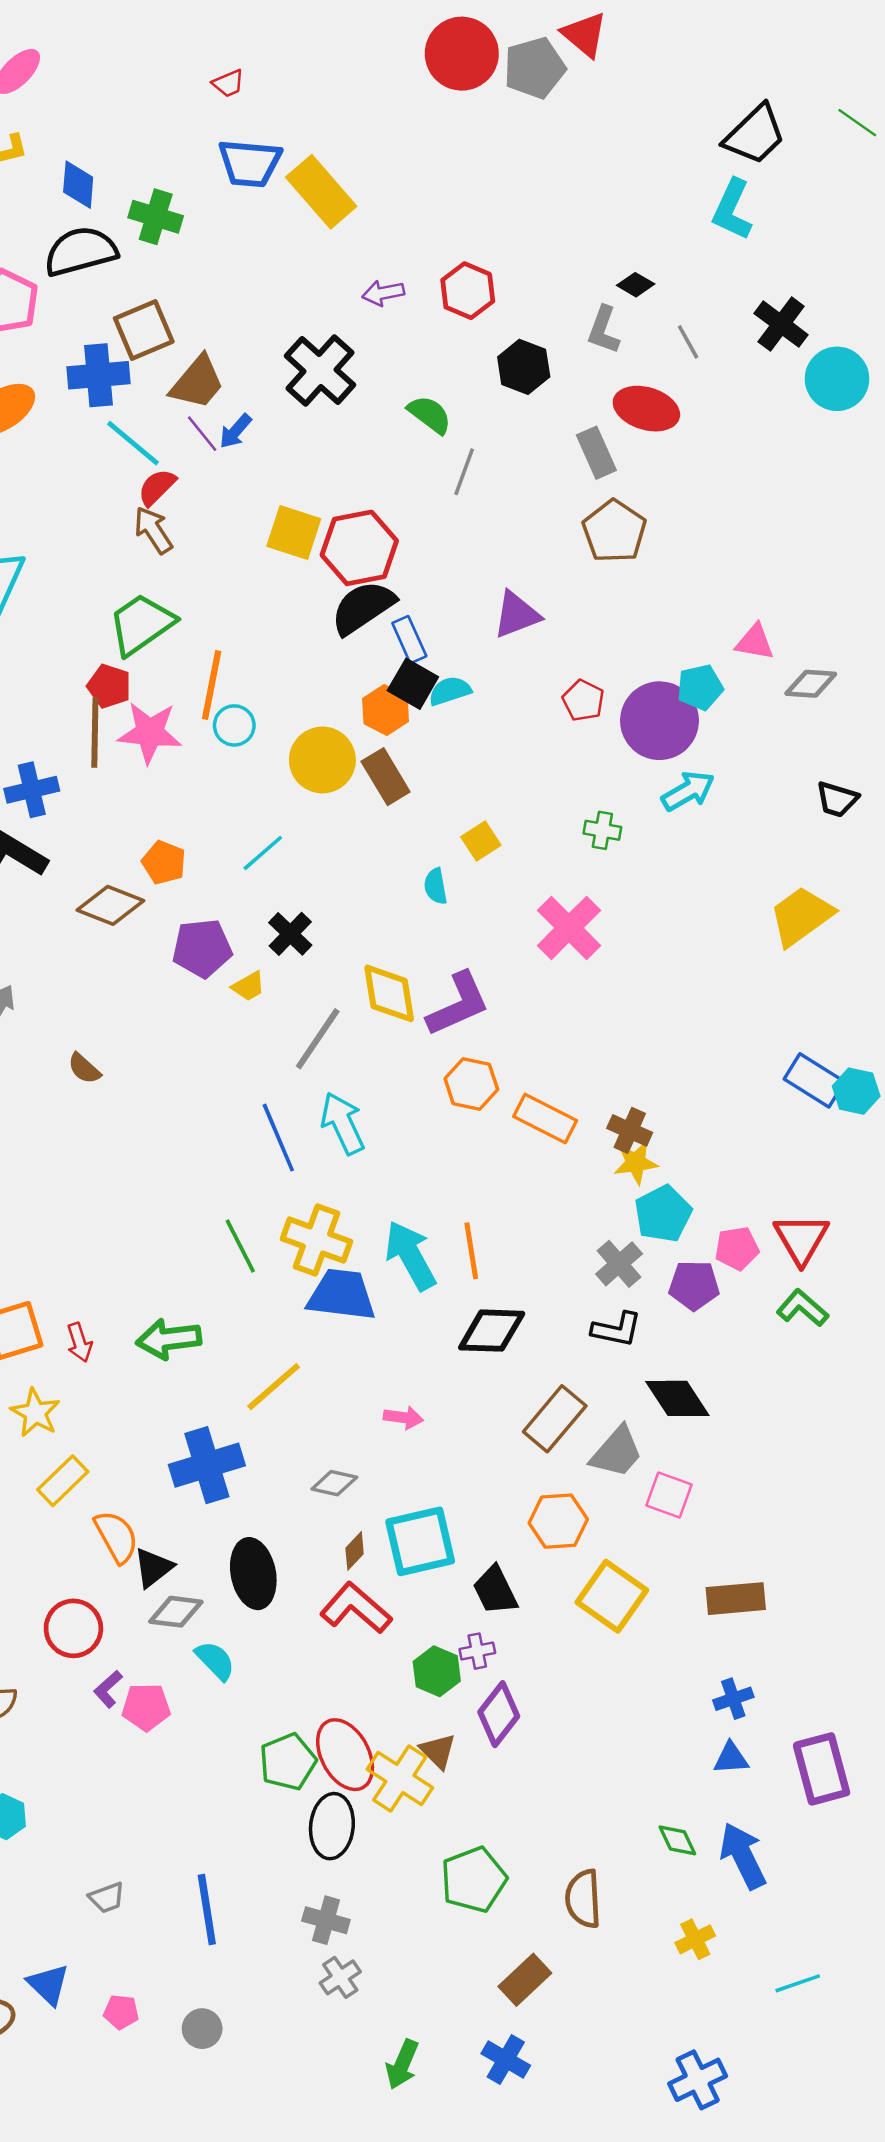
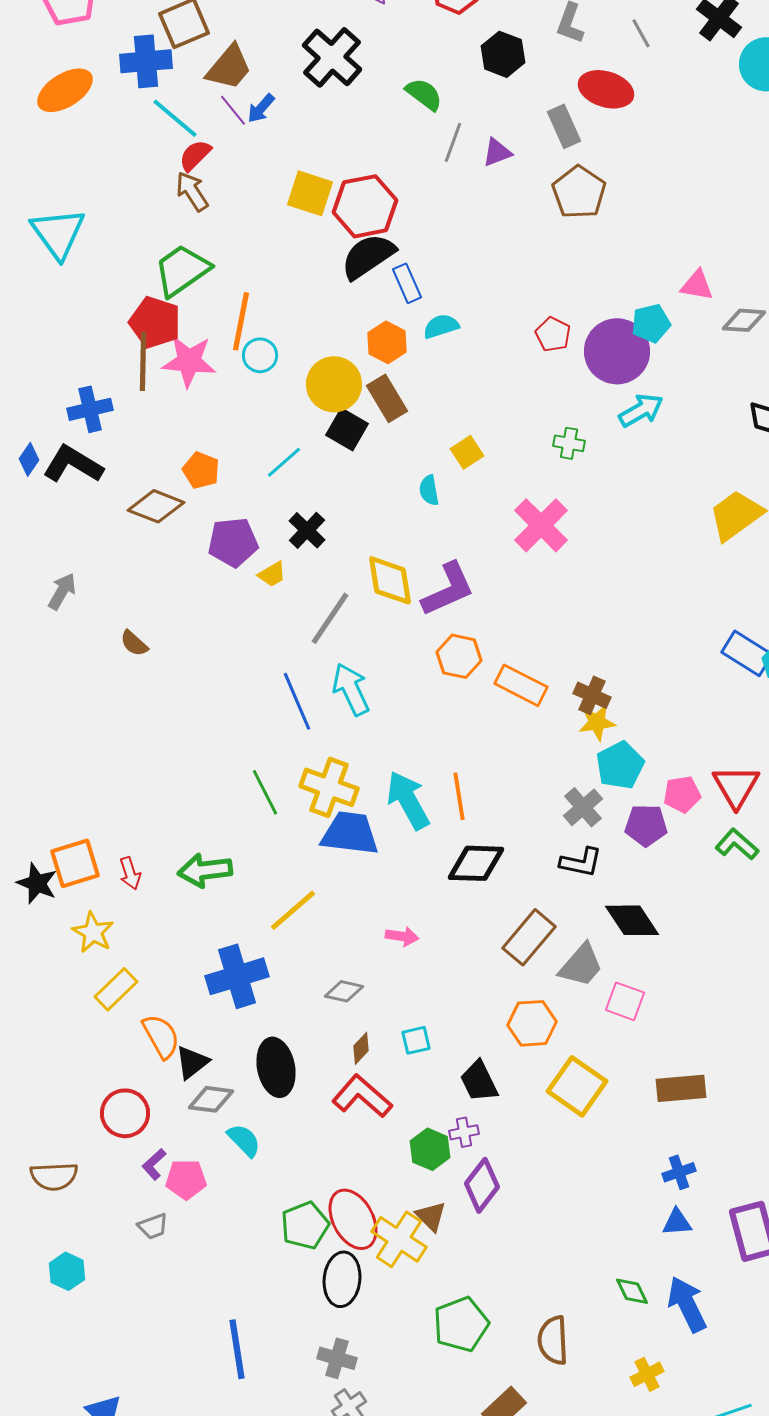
purple triangle: (517, 615) -> (497, 152), moved, size x0.7
black square: (413, 684) -> (347, 429), moved
red pentagon: (109, 686) -> (155, 322), size x1.4
cyan square: (420, 1541) -> (416, 1040), size x0.5
gray trapezoid: (107, 1898) -> (153, 1226), moved

